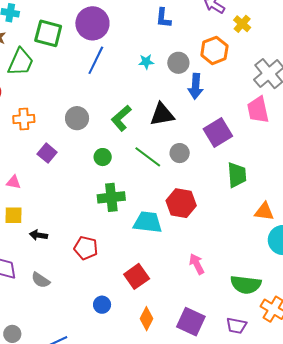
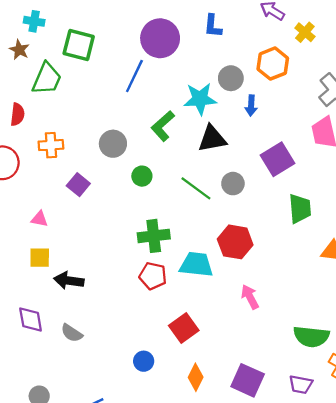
purple circle: (92, 23) -> (160, 38), moved
cyan star: (146, 62) -> (200, 99), moved, size x1.8
blue arrow: (196, 86) -> (251, 106), size x0.7
green L-shape: (121, 118) -> (163, 126), moved
green circle: (103, 157) -> (142, 176), moved
black arrow: (38, 235) -> (69, 281), size x1.4
red pentagon: (86, 248) -> (153, 276), moved
pink arrow: (197, 264) -> (250, 297), moved

